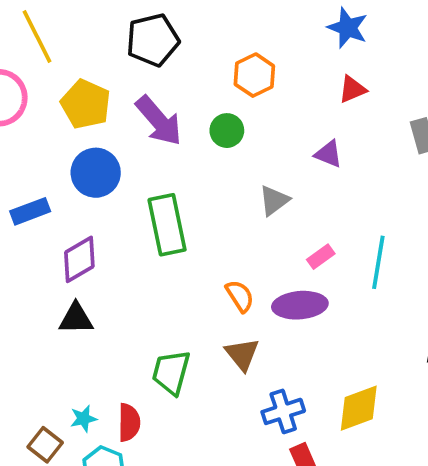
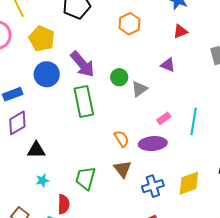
purple arrow: (159, 121) -> (83, 64), moved
green circle: (227, 131) -> (119, 77), moved
purple diamond: (79, 259) -> (17, 123), moved
yellow diamond: (359, 408) -> (189, 183), moved
blue cross: (283, 411) -> (153, 186), moved
cyan star: (83, 419) -> (42, 180), moved

